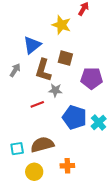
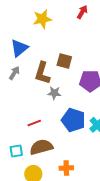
yellow star: (61, 25) -> (42, 19), moved, turned -30
blue triangle: (32, 45) -> (19, 48), moved
red line: (37, 104) -> (34, 123), moved

